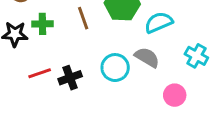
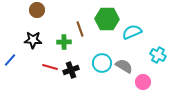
green cross: (42, 24) -> (64, 42), moved
gray semicircle: (147, 57) -> (124, 66), moved
red line: (40, 73) -> (50, 67), turned 35

